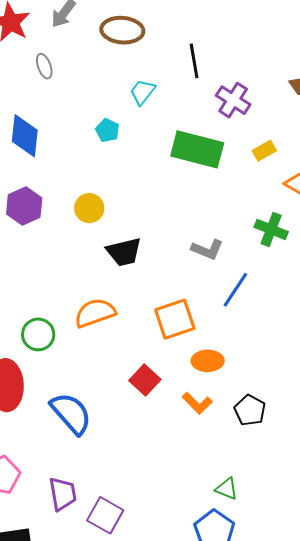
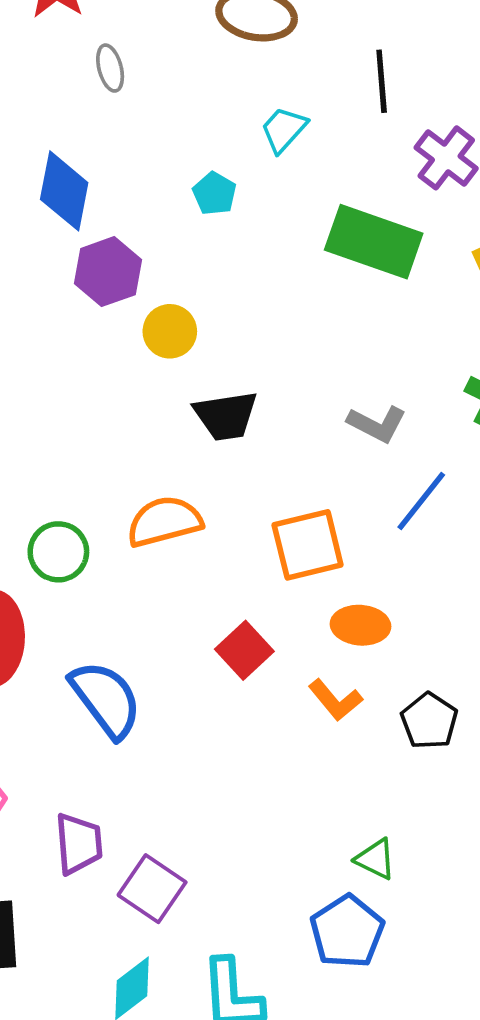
purple hexagon: (24, 206) -> (108, 272), moved

